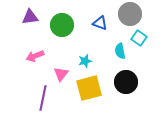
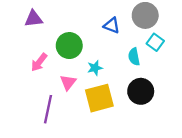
green circle: (62, 25) -> (69, 46), moved
pink arrow: (35, 56) -> (39, 62), turned -30

